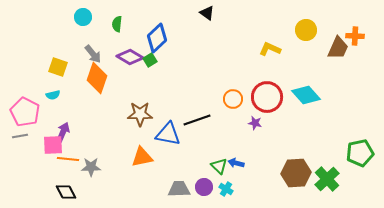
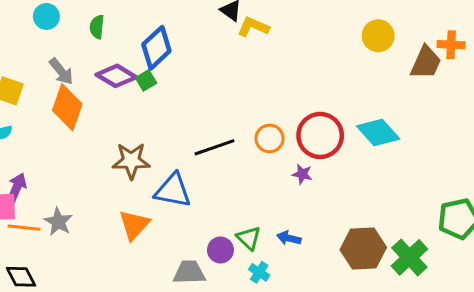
yellow L-shape: (270, 49) -> (253, 27), moved
black line: (197, 120) -> (214, 147), moved
orange triangle: (142, 157) -> (134, 225), turned -35
blue arrow: (236, 163) -> (289, 238), moved
gray star: (91, 167) -> (58, 222), moved, turned 30
purple circle: (204, 187) -> (220, 250), moved

